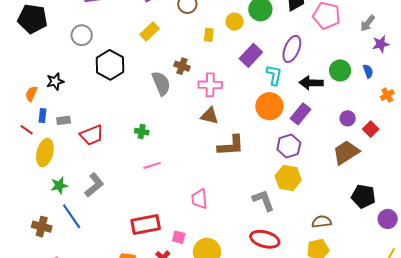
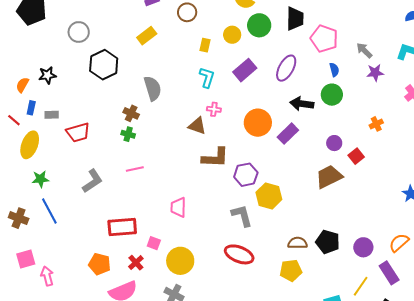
gray arrow: (368, 23) -> (364, 50), turned 90
brown cross: (182, 66) -> (131, 113), moved
blue semicircle: (368, 71) -> (334, 70), moved
cyan L-shape: (274, 75) -> (207, 78), moved
pink cross: (210, 85) -> (214, 109), moved, size x0.6
purple hexagon: (289, 146) -> (246, 175), moved
gray L-shape: (94, 185) -> (92, 181), moved
black pentagon: (363, 196) -> (328, 242), moved

